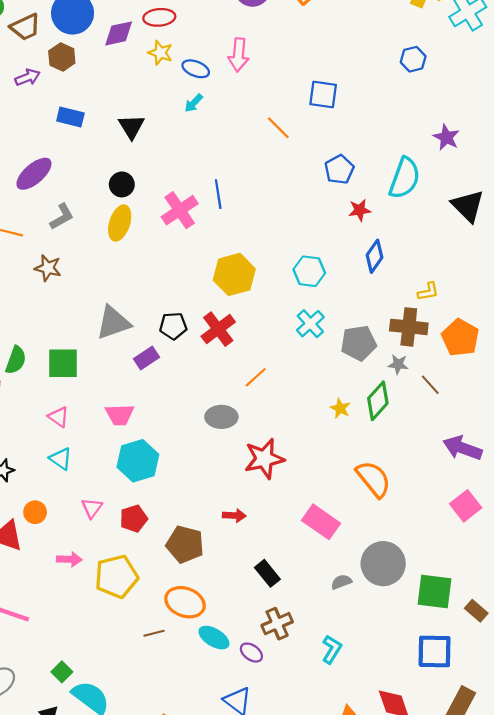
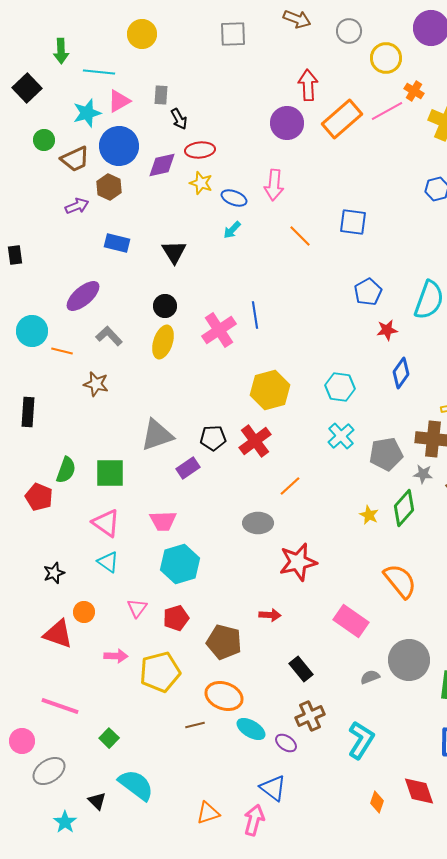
orange line: (278, 128) -> (300, 236), moved
gray L-shape: (62, 217) -> (109, 336), turned -104
pink triangle: (59, 417) -> (106, 523), size x1.4
cyan L-shape: (332, 649) -> (361, 740), size x1.4
green square: (62, 672) -> (109, 738), moved

